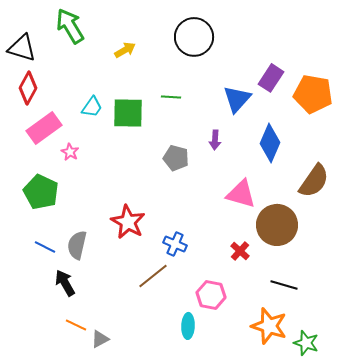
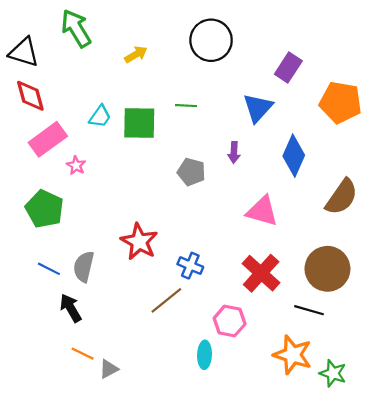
purple rectangle: (271, 78) -> (288, 67), moved
red diamond: (28, 88) -> (30, 96), turned -44
brown circle: (277, 225) -> (327, 269), moved
red cross: (240, 251) -> (261, 273), size x1.8

